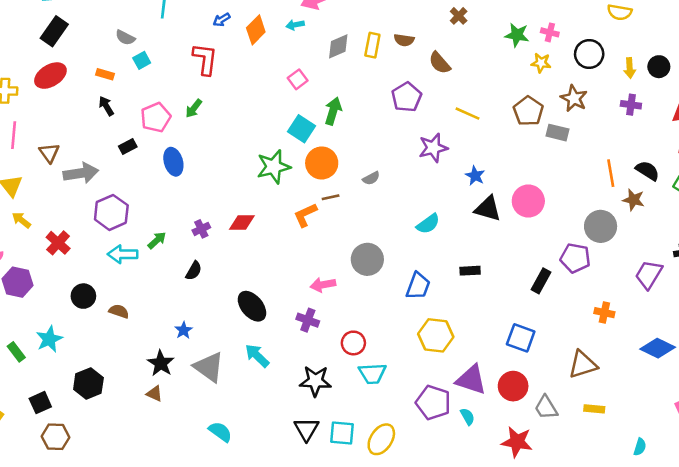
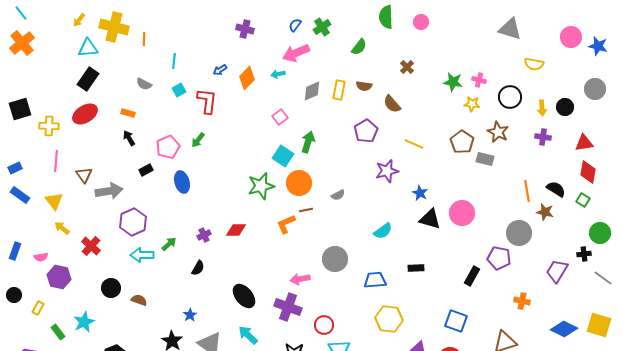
cyan square: (142, 60) -> (179, 90), moved
blue trapezoid: (418, 286) -> (375, 280), turned -115
purple cross: (308, 320) -> (288, 307), size x1.5

